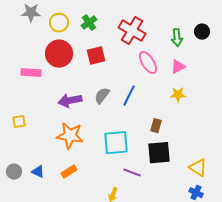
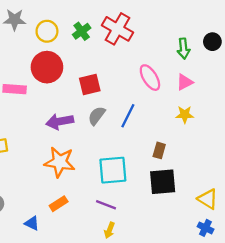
red cross: (132, 31) -> (118, 29), moved
red square: (96, 56) -> (90, 84), moved
blue triangle: (38, 172) -> (32, 223), moved
purple line: (132, 173) -> (106, 205), moved

